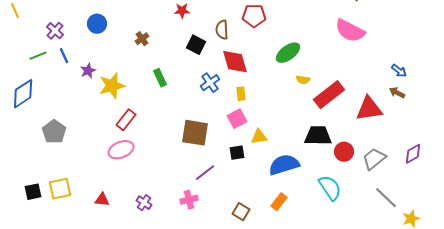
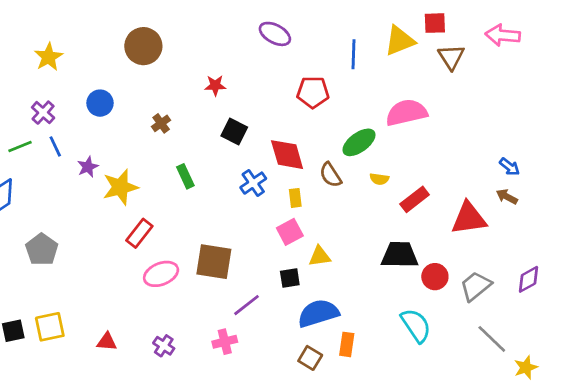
brown semicircle: (222, 30) -> (331, 175), moved, turned -30
pink semicircle: (350, 31) -> (406, 113), moved, turned 140
red rectangle: (329, 95) -> (415, 199), size x0.7
brown square: (195, 133) -> (214, 262), moved
pink ellipse: (121, 150) -> (161, 274), moved
blue semicircle: (284, 165) -> (318, 313), moved
orange rectangle: (279, 202) -> (347, 344), turned -30
brown square: (241, 212) -> (310, 358), moved

